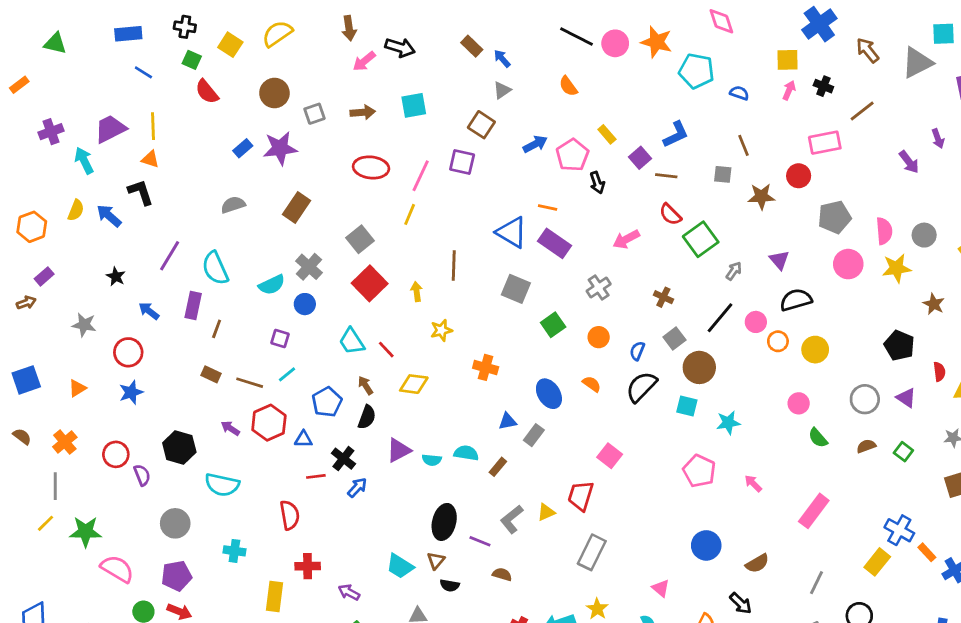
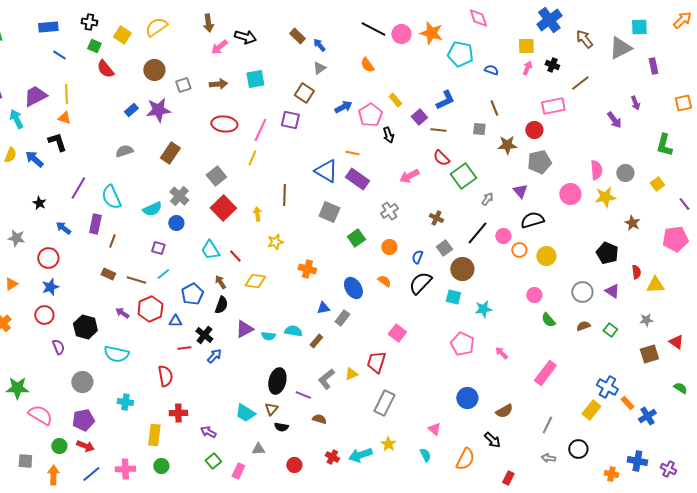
gray pentagon: (834, 217) -> (539, 162), moved
red circle: (116, 454) -> (44, 315), moved

